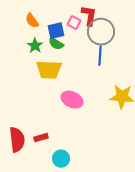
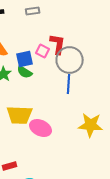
yellow trapezoid: (49, 70) -> (20, 115), moved

